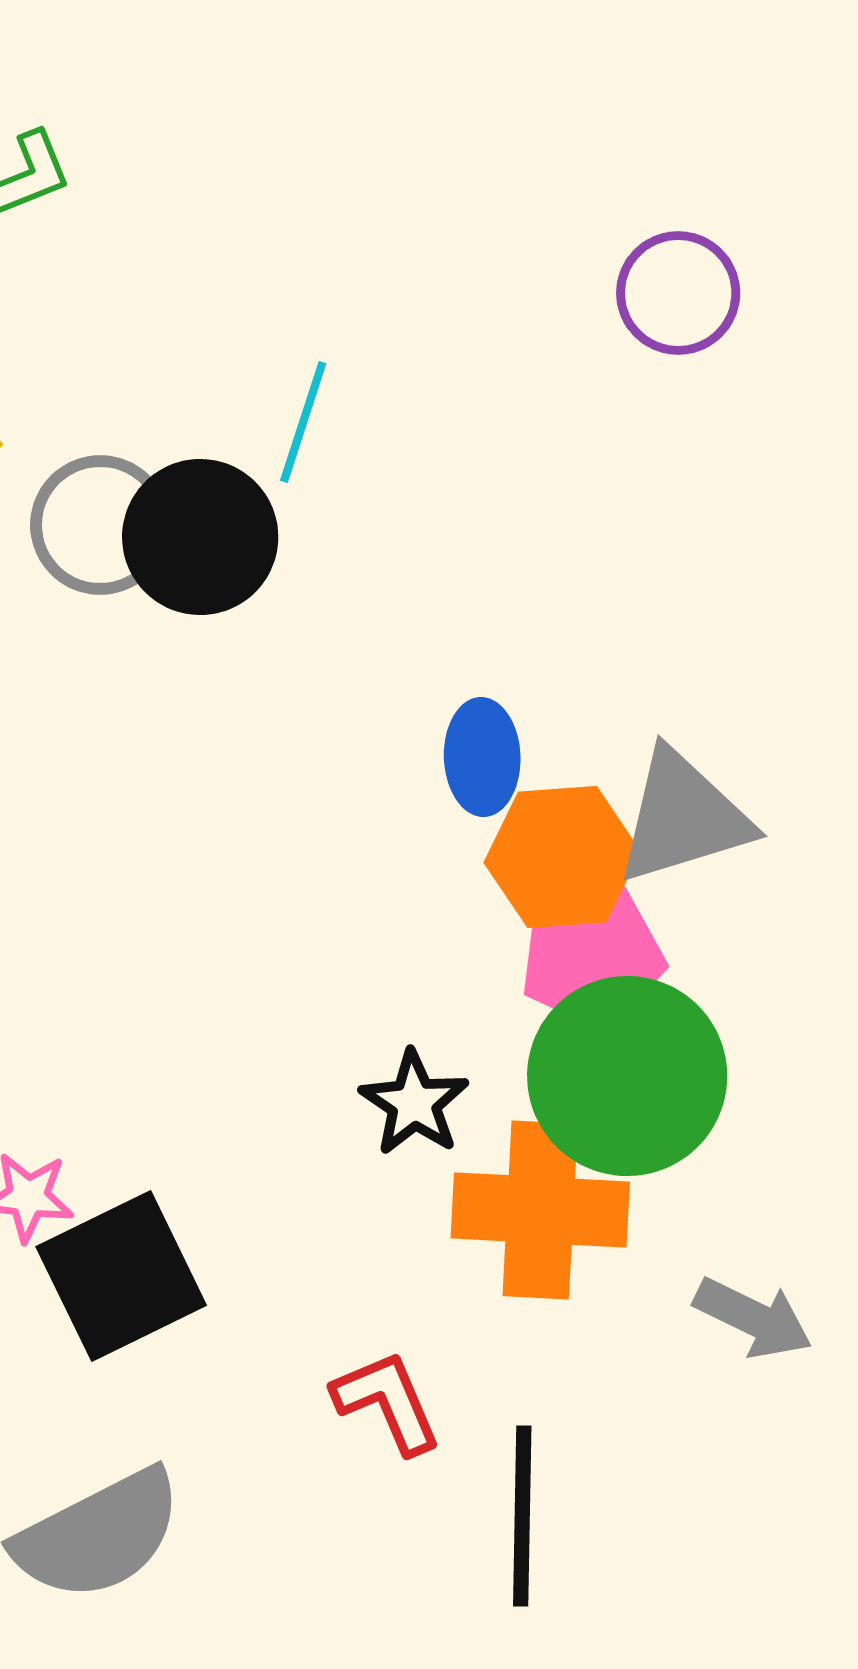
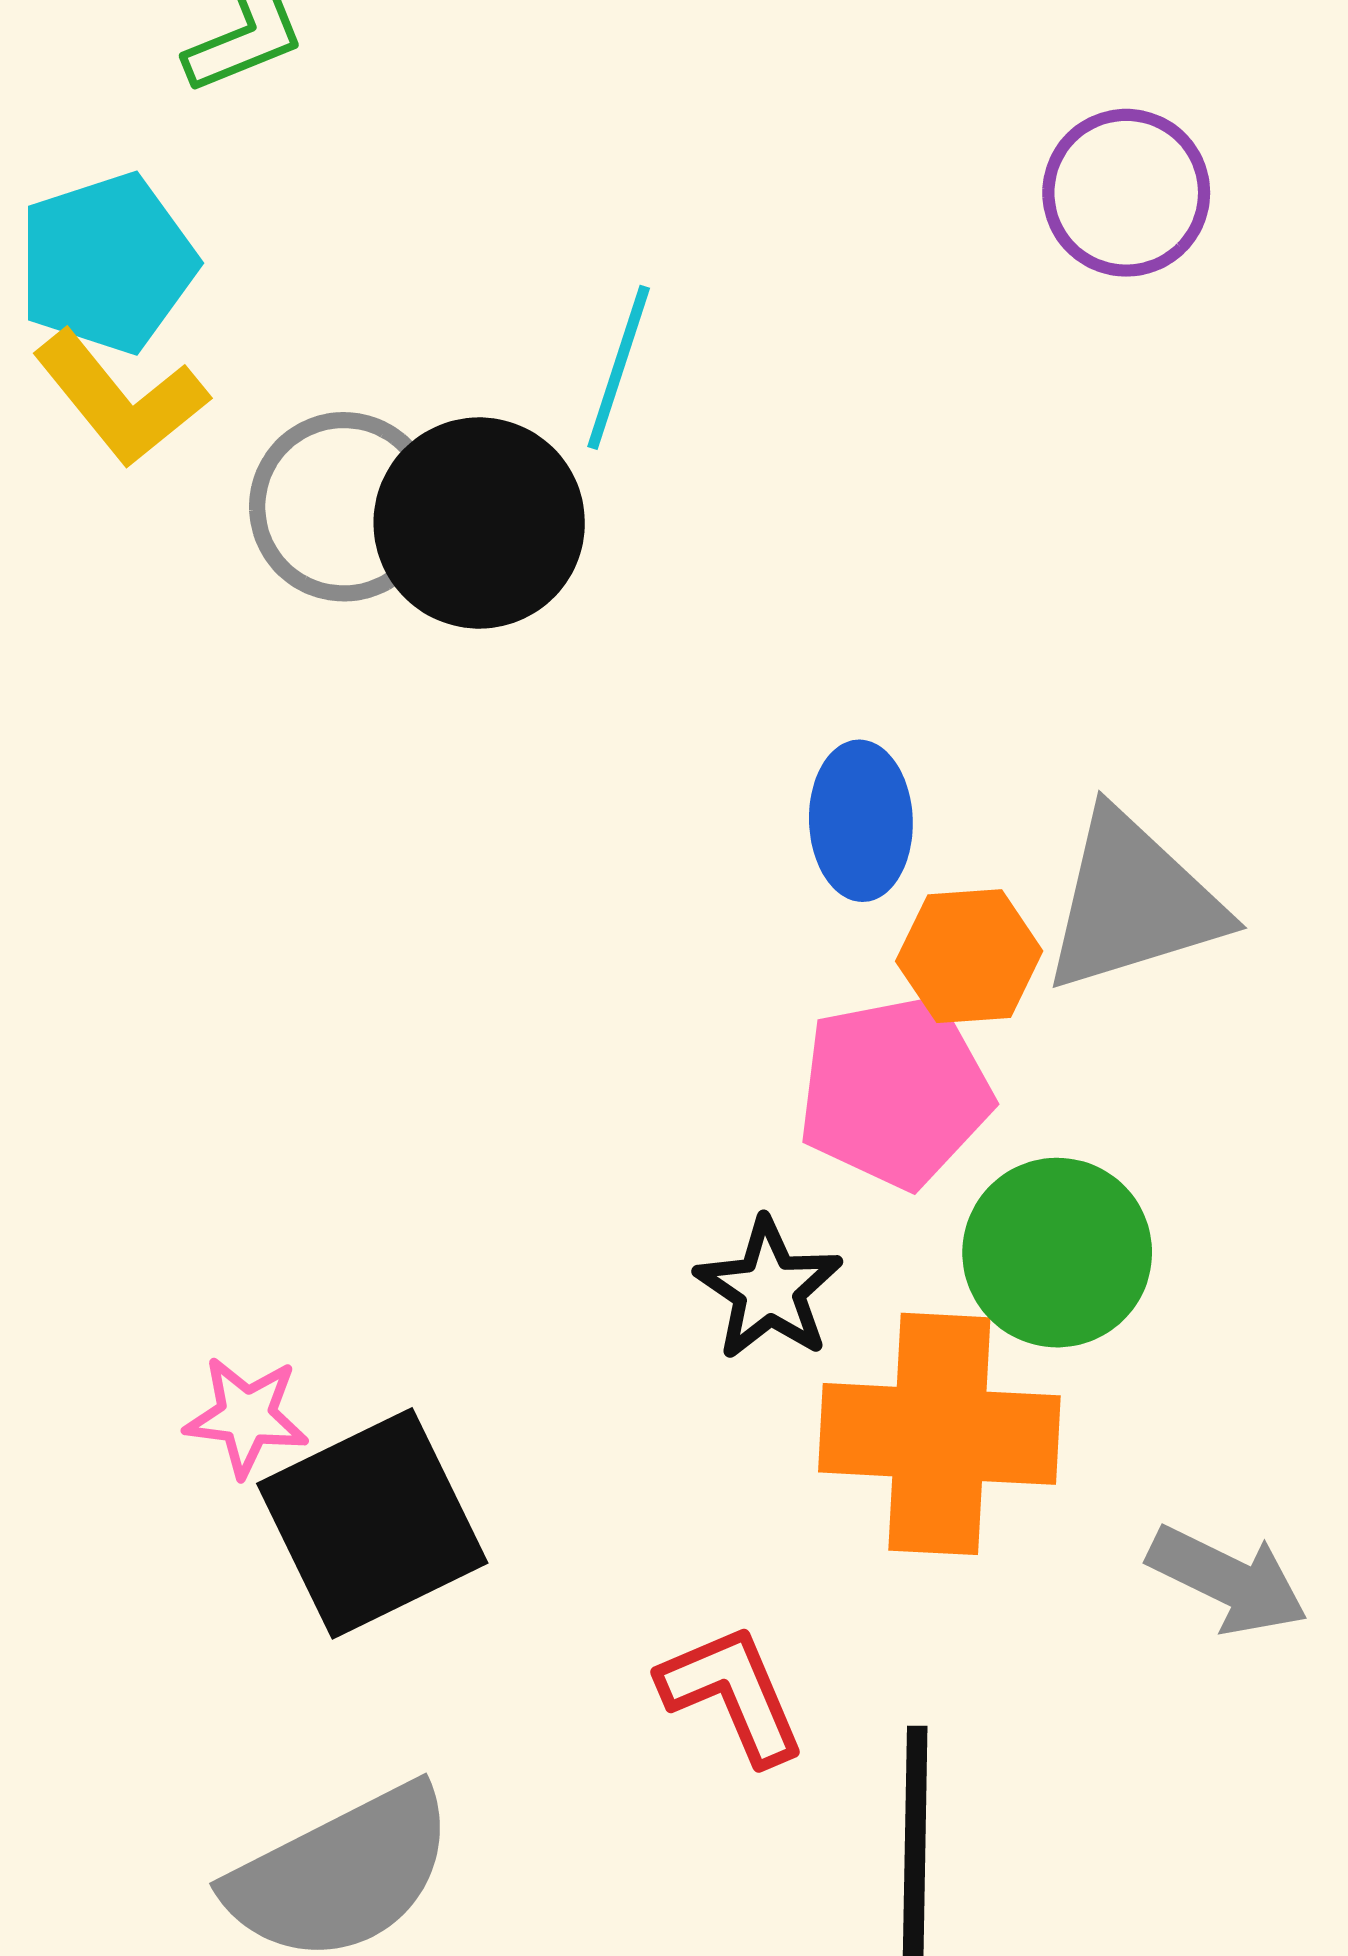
orange hexagon: (562, 857) -> (969, 956), size x0.7
pink pentagon: (592, 957) -> (895, 1091), moved
green circle: (627, 1076) -> (1057, 1253), size x0.7

